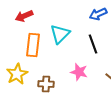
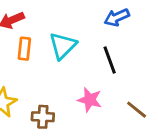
orange rectangle: (33, 45) -> (24, 49), moved, size x0.7

